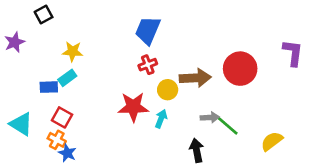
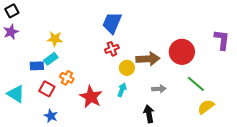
black square: (44, 15) -> (12, 11), moved
red star: (133, 107) -> (91, 97), moved, turned 30
green line: (227, 125) -> (196, 84), moved
orange cross: (57, 140) -> (67, 78), moved

